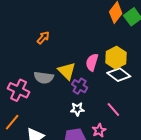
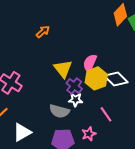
yellow hexagon: (116, 58) -> (96, 78), moved
gray semicircle: (44, 78) -> (59, 111), moved
white star: (77, 109) -> (76, 100), moved

